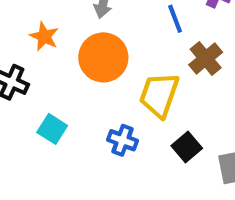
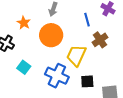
blue cross: (122, 140) -> (57, 76), size x1.6
black square: (187, 147) -> (87, 81), turned 32

